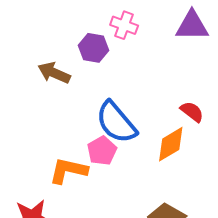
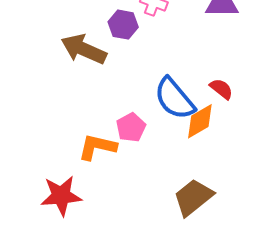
brown arrow: (54, 73) -> (84, 49), size x1.4
blue semicircle: (116, 122) -> (174, 99), moved

